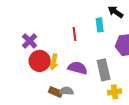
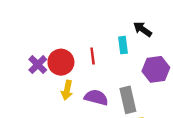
red circle: (40, 61) -> (61, 62), moved

